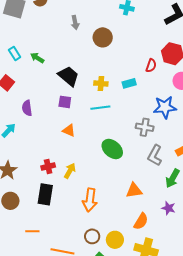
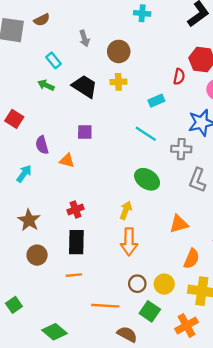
cyan rectangle: (15, 53) -> (53, 60), moved
black trapezoid: (68, 76) -> (85, 86), moved
yellow cross: (101, 84) -> (118, 82), moved
cyan line: (100, 108) -> (146, 134), moved, turned 48
orange triangle: (69, 130) -> (67, 161), moved
yellow arrow: (70, 171) -> (126, 210), moved
orange line: (32, 231) -> (74, 275), moved

